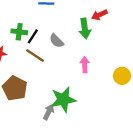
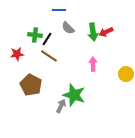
red arrow: (99, 15) -> (106, 32), moved
gray semicircle: (56, 41) -> (68, 28), moved
green star: (63, 100) -> (74, 95), turned 30

